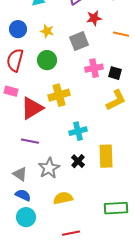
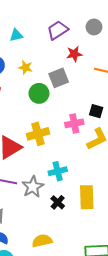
green circle: (47, 60) -> (39, 93), moved
pink cross: (94, 68) -> (74, 123), moved
gray star: (49, 168) -> (33, 187), moved

